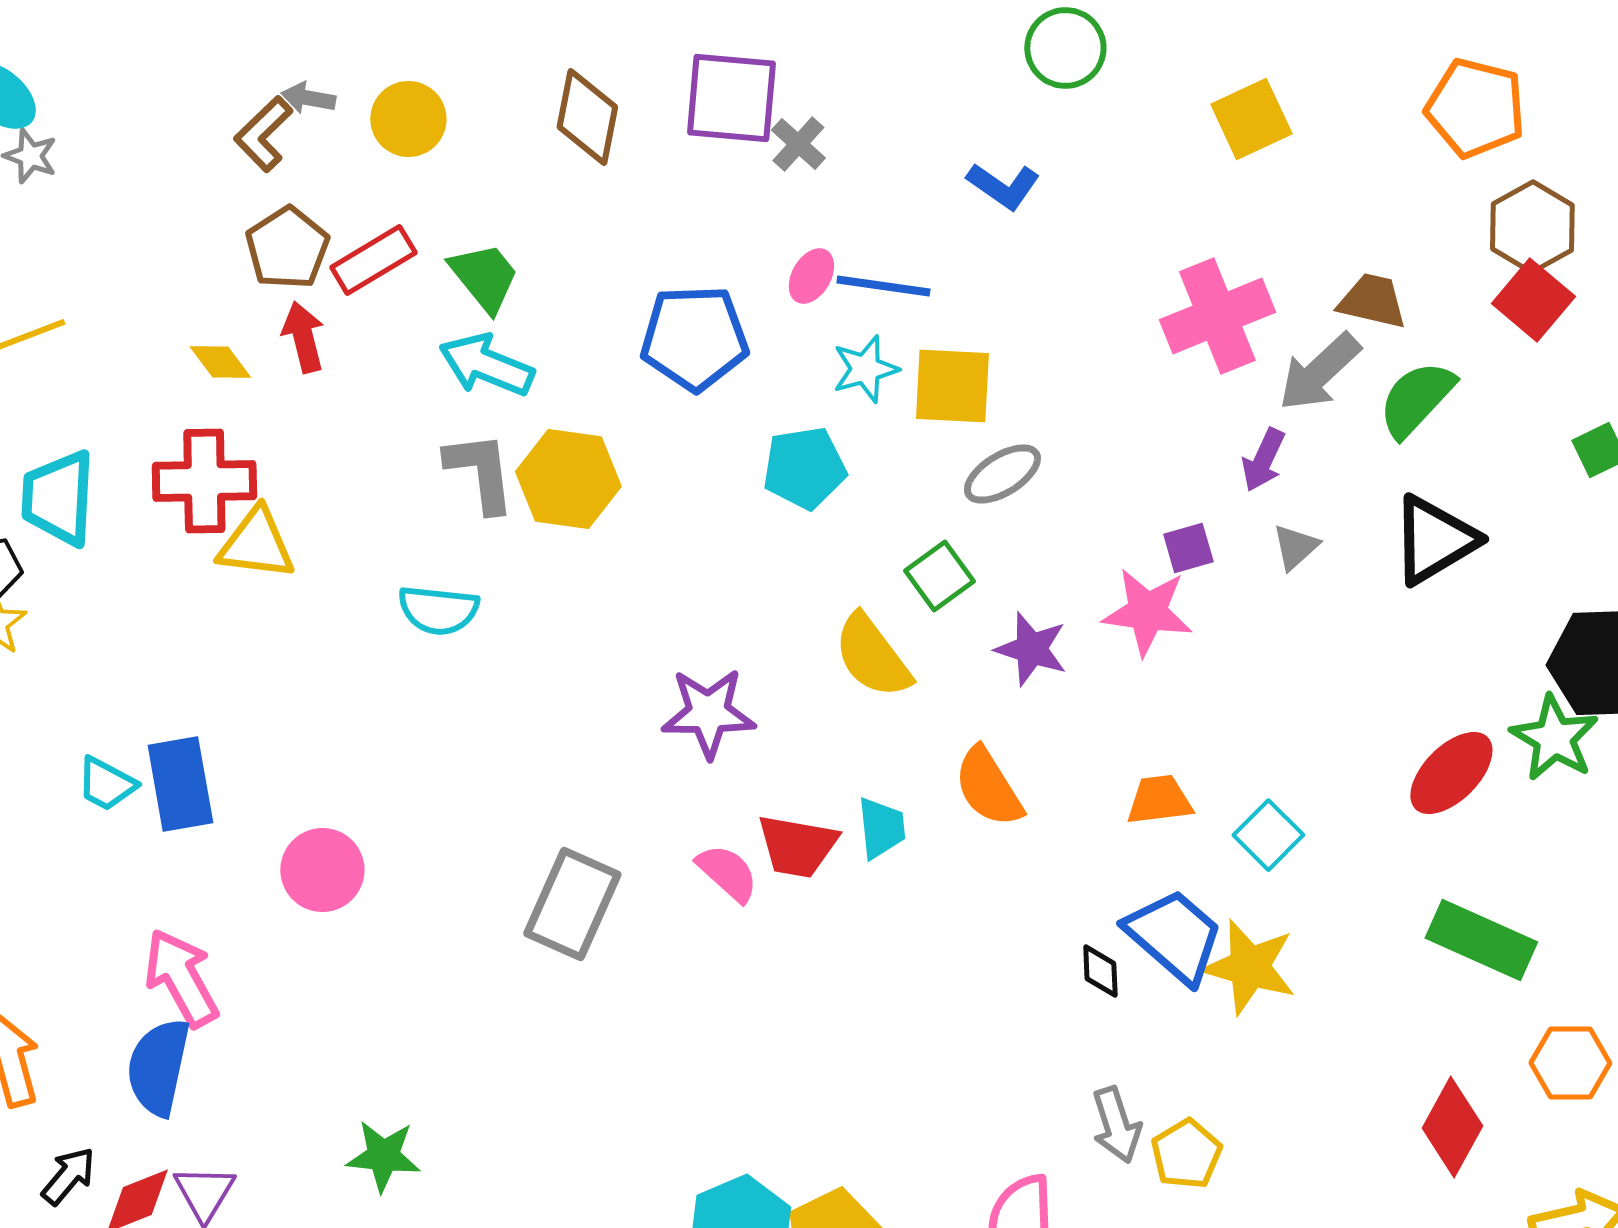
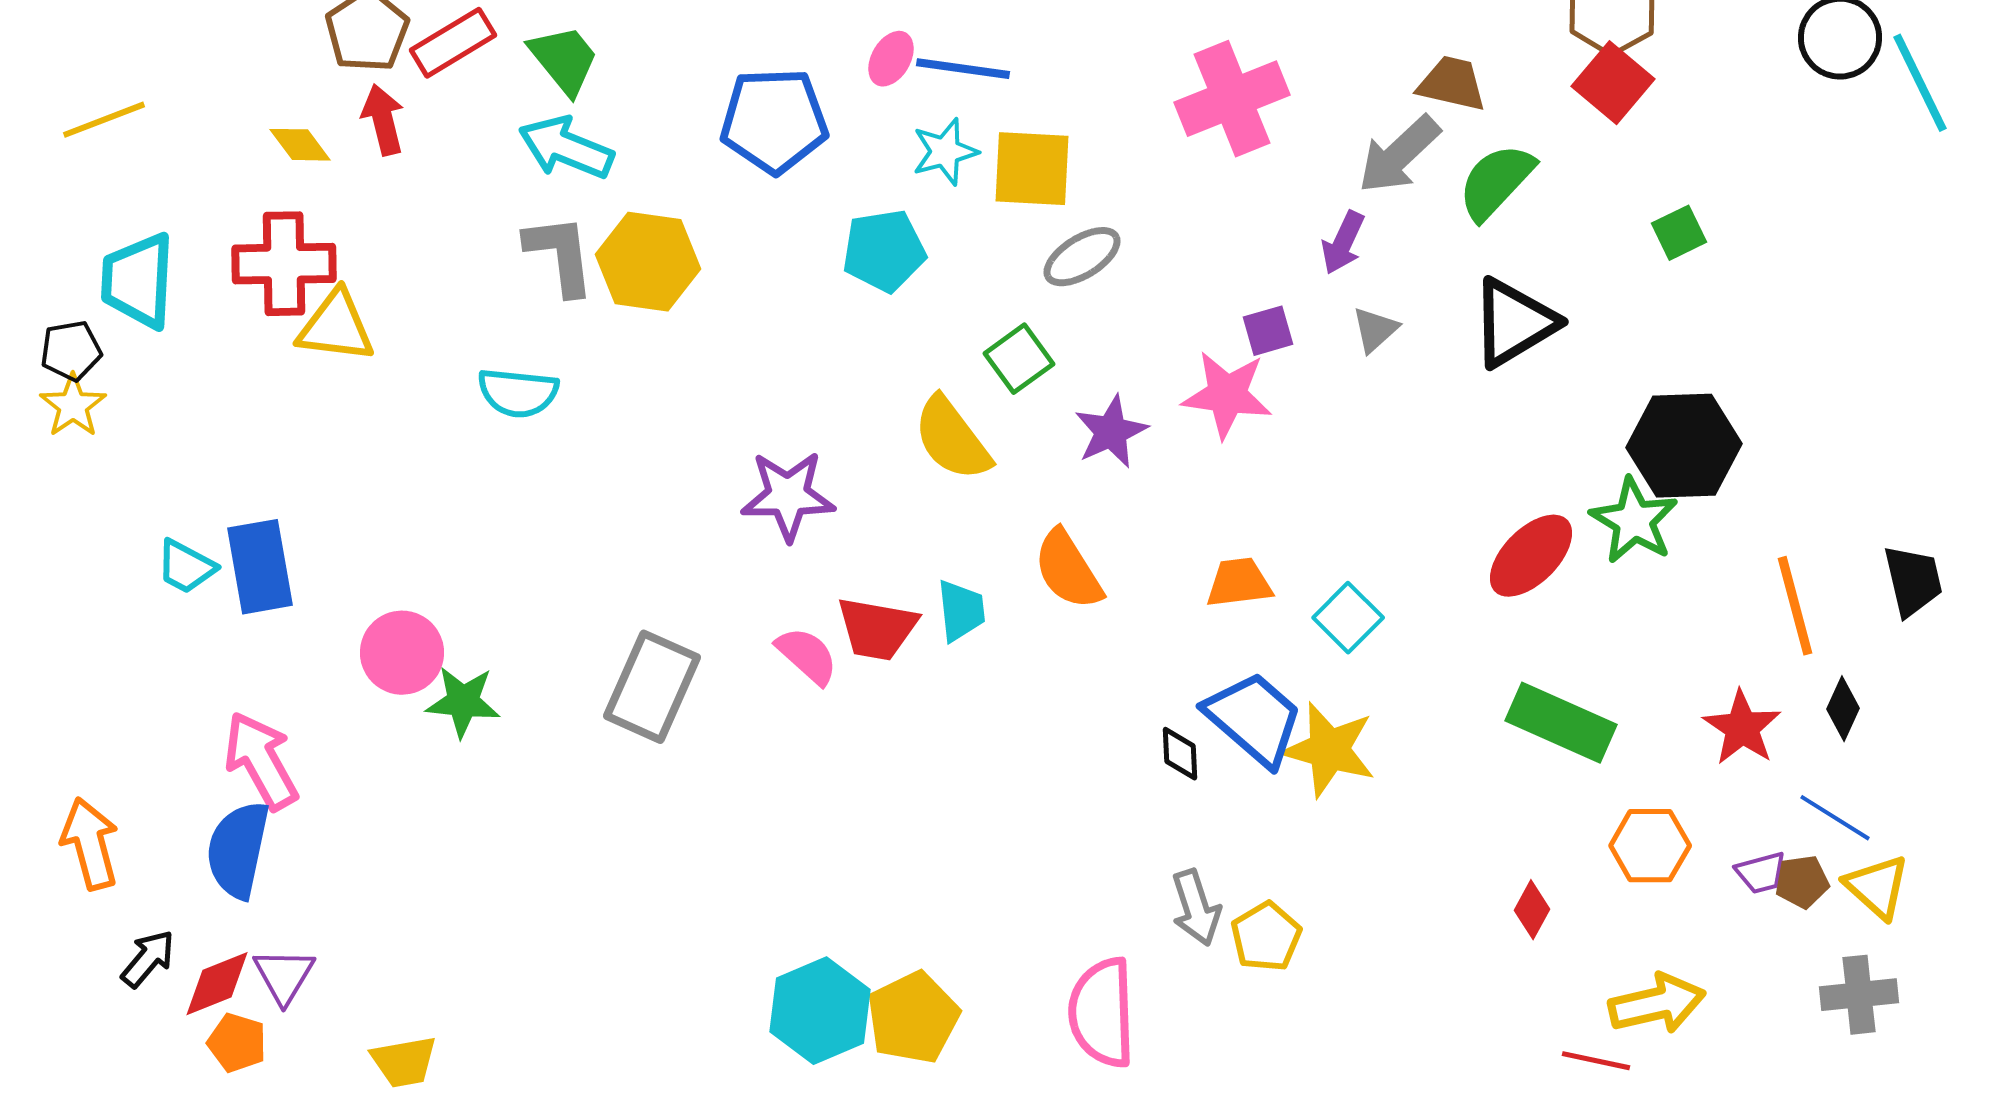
pink cross: (1217, 316) -> (1232, 99), moved
purple star: (1031, 649) -> (1111, 432), turned 30
red diamond: (1452, 1127) -> (1532, 910), size x0.6
green star: (383, 1156) -> (463, 702), moved

